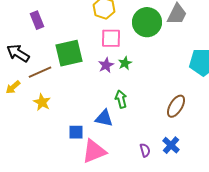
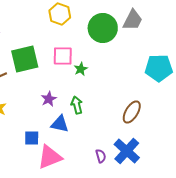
pink square: (111, 38) -> (63, 56), moved
purple star: (106, 65) -> (49, 99), moved
blue cross: (171, 145) -> (127, 151), size x1.5

